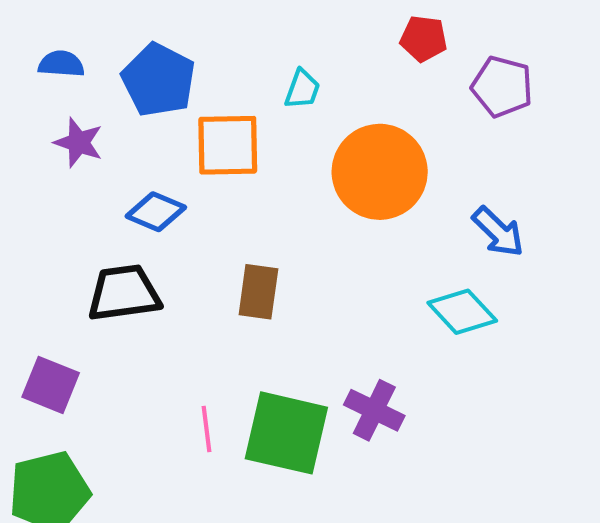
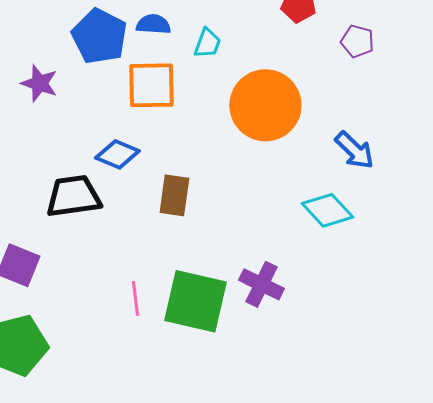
blue semicircle: (61, 64) -> (153, 24), moved
purple pentagon: (502, 87) -> (357, 41), size x0.7
blue diamond: (156, 212) -> (117, 154), moved

